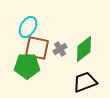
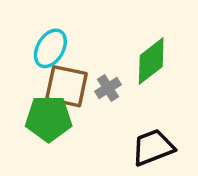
green diamond: (84, 49) -> (151, 61), moved

